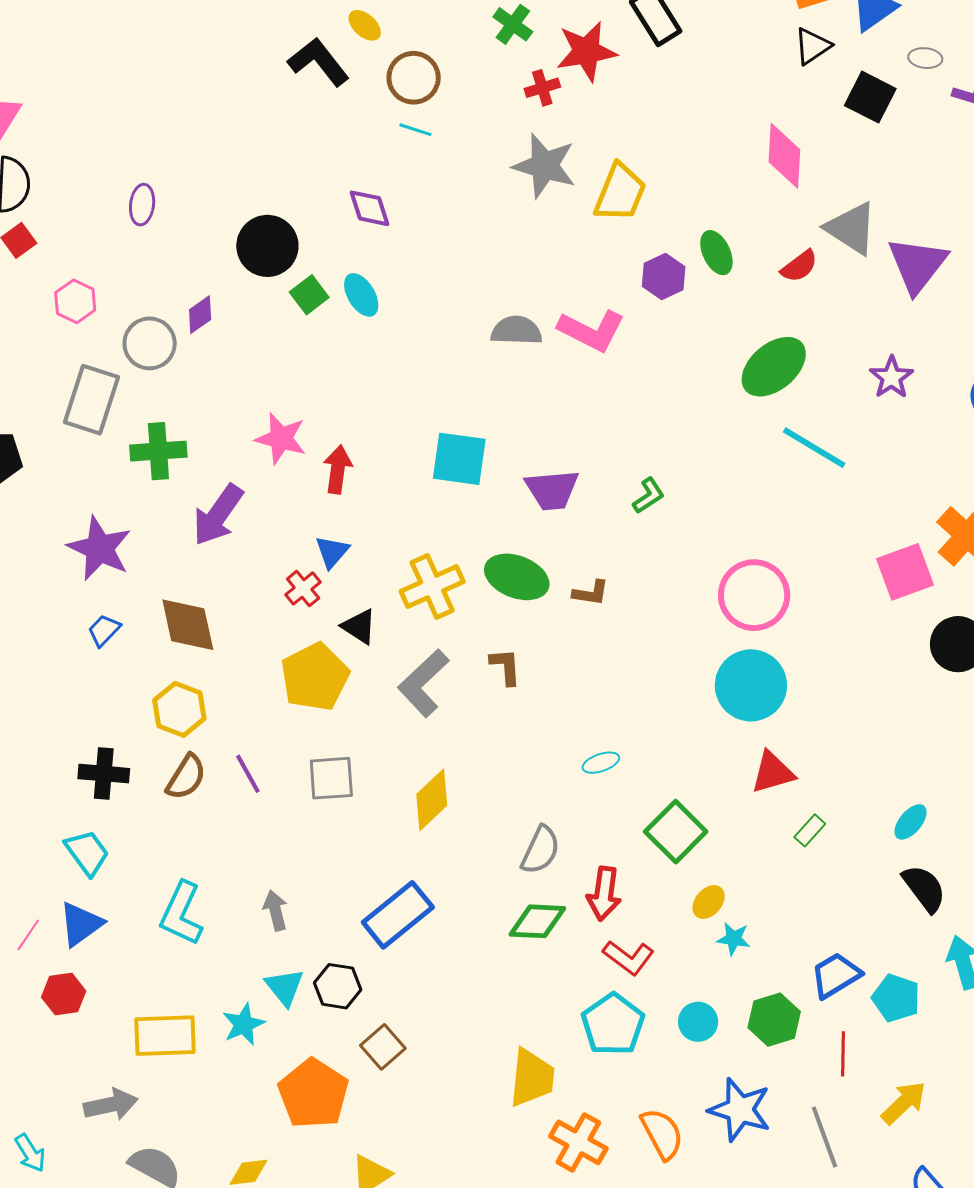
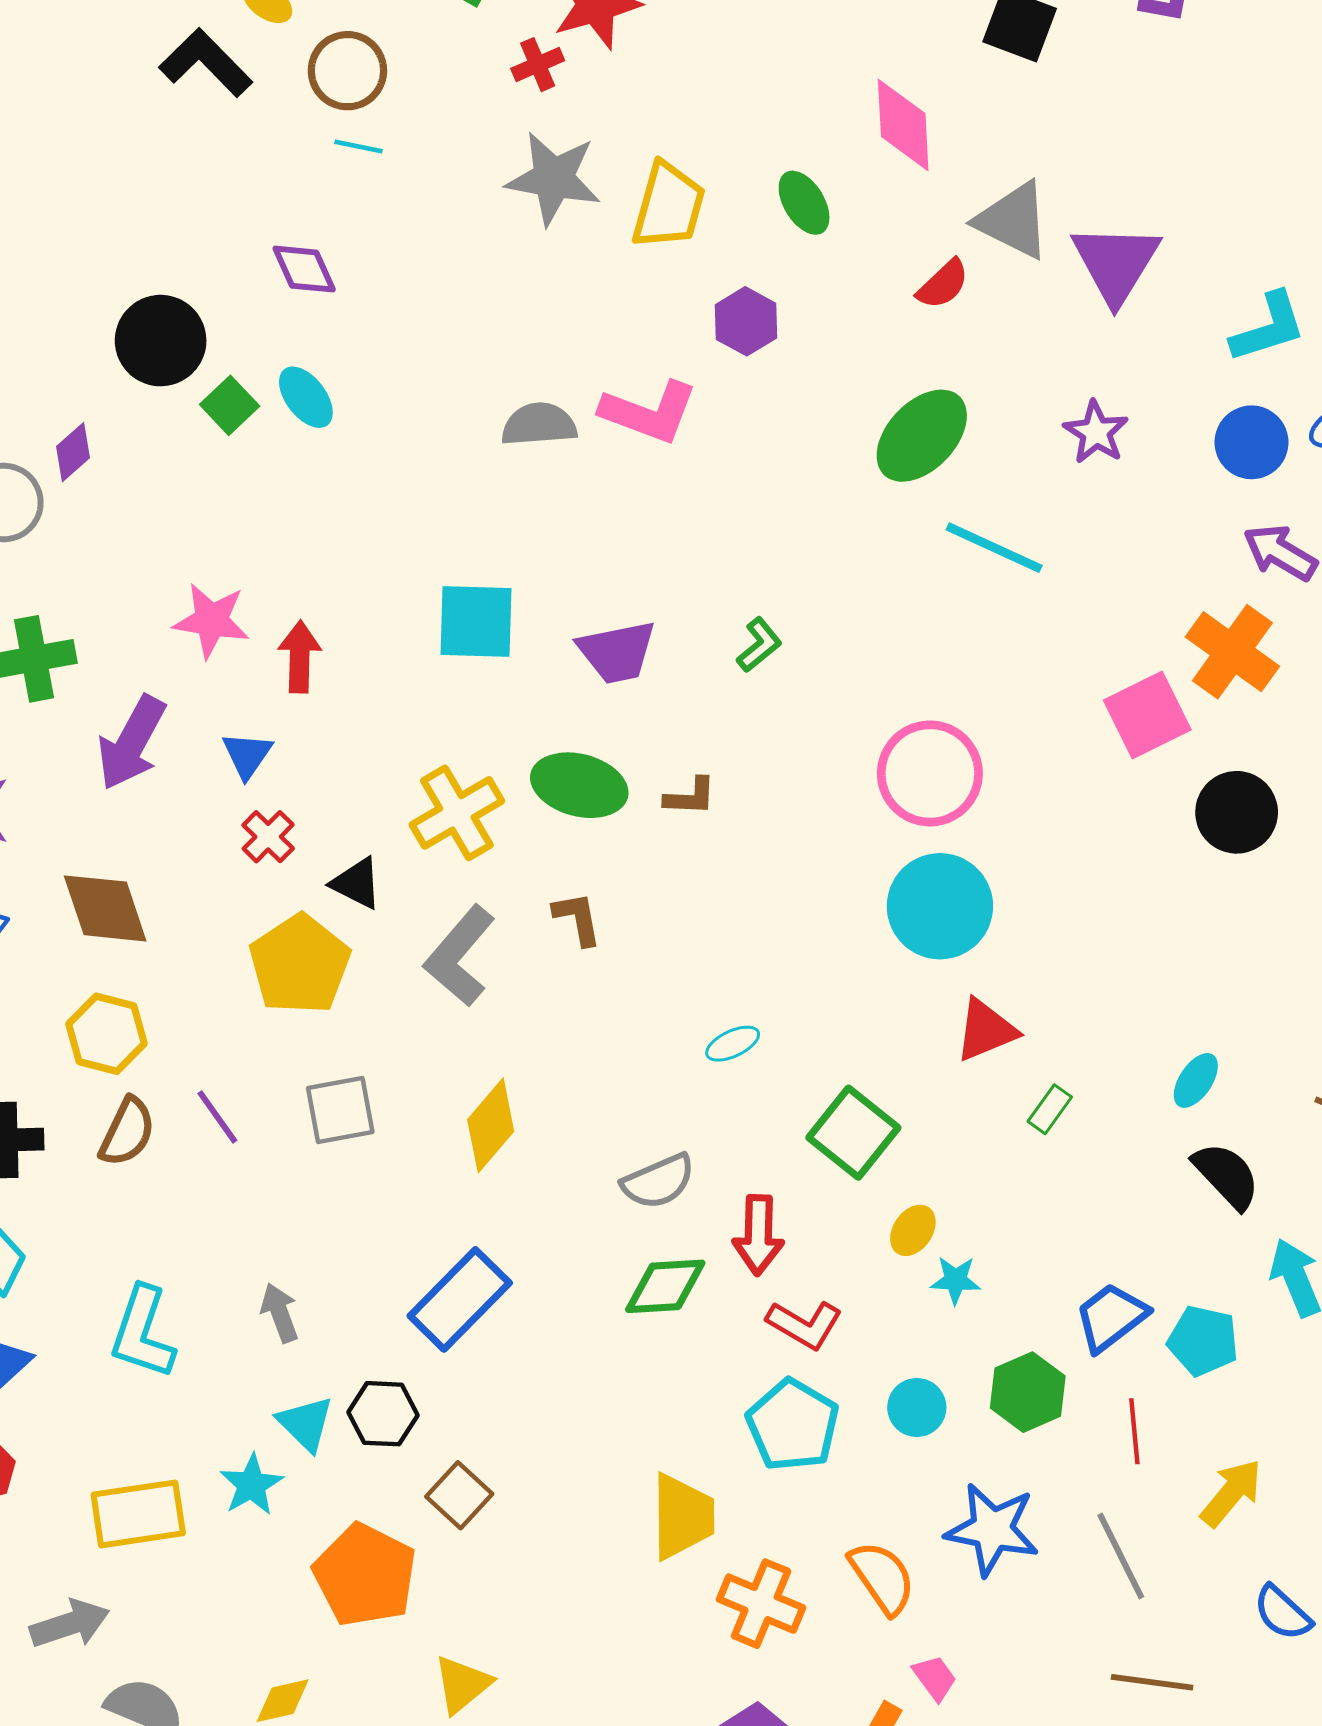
green ellipse: (716, 253) -> (804, 203), moved
blue triangle: (332, 552) -> (247, 755), moved
gray semicircle: (541, 850) -> (658, 1181), turned 48

